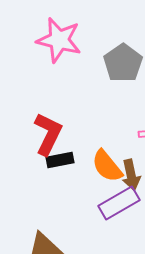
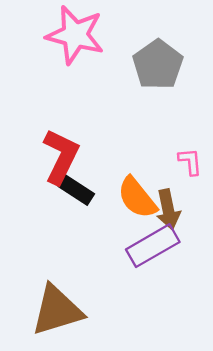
black rectangle: (60, 160) -> (76, 190), turned 44

